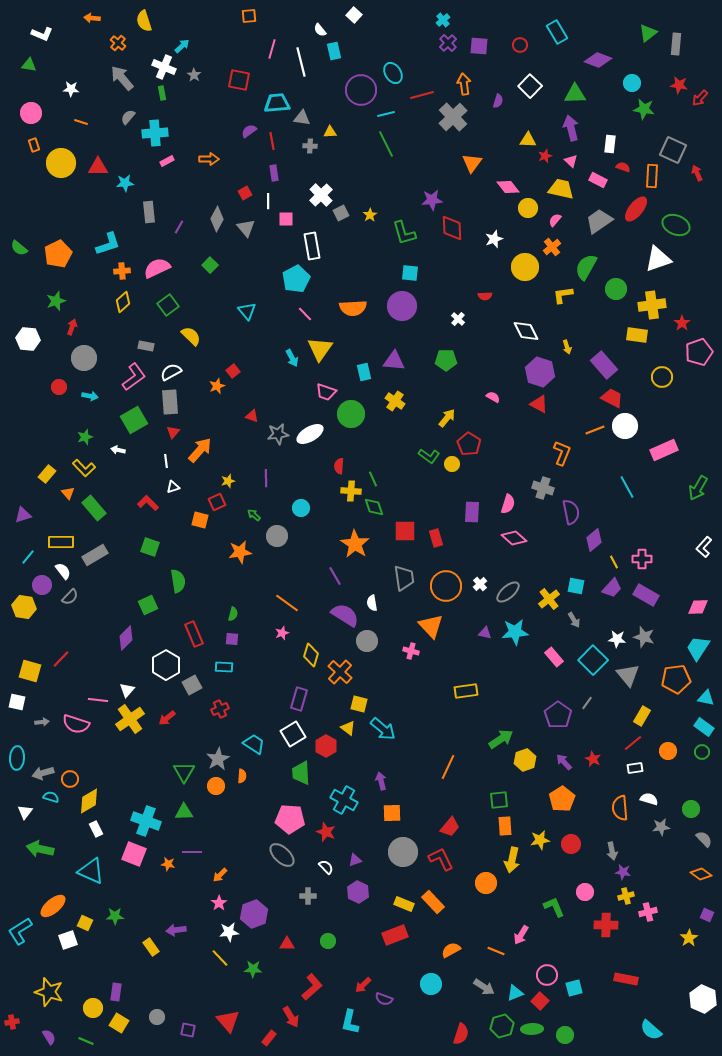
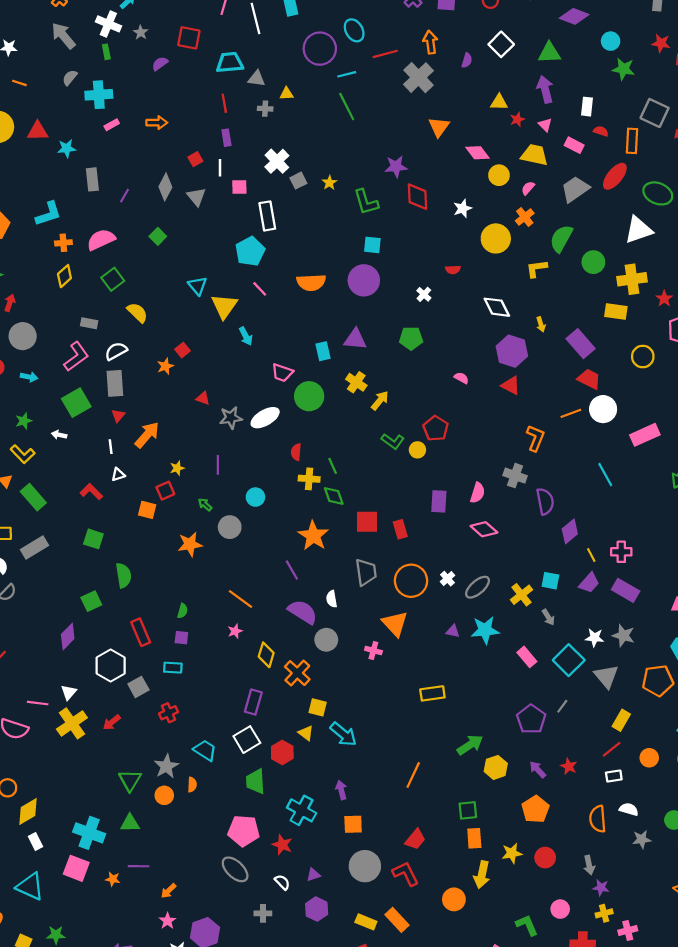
purple semicircle: (249, 131) -> (160, 64), moved
yellow triangle: (320, 349) -> (224, 306), moved
yellow arrow: (447, 418) -> (380, 400), moved

